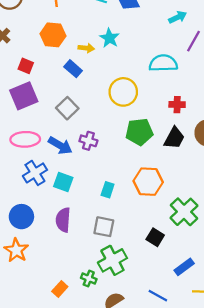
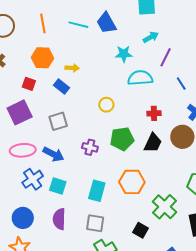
cyan star: (109, 38) -> (124, 54), moved, turned -30
red square: (26, 66) -> (29, 84), moved
yellow circle: (123, 92) -> (106, 105), size x0.6
gray square: (67, 108) -> (58, 121), turned 30
purple cross: (88, 141) -> (90, 147), moved
cyan rectangle: (108, 190) -> (97, 191), size x1.5

